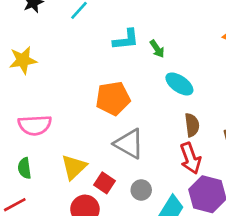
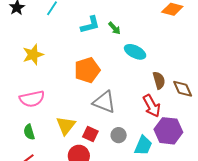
yellow star: (23, 60) -> (33, 55), moved
brown semicircle: (192, 125) -> (159, 80), moved

